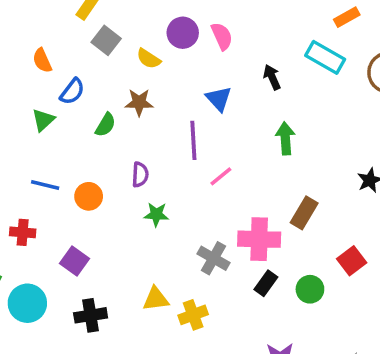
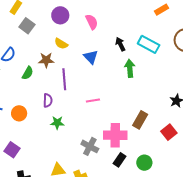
purple circle: (183, 33) -> (60, 15), moved
cyan rectangle: (325, 57) -> (149, 44), moved
yellow semicircle: (149, 59) -> (61, 44), moved
green arrow: (285, 138) -> (130, 68), moved
purple line: (193, 140) -> (64, 79), moved
pink line: (221, 176) -> (93, 100), turned 32
red square: (352, 261) -> (169, 132), moved

